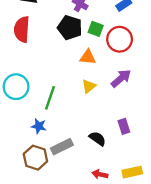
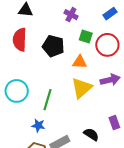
black pentagon: (70, 28) -> (53, 46), moved
purple arrow: (121, 78) -> (110, 80), turned 30
yellow triangle: (89, 86) -> (82, 88), size x1.6

